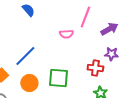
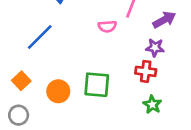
purple star: (111, 54) -> (155, 48), moved
blue line: (25, 56) -> (40, 37), moved

